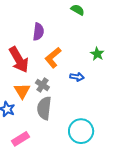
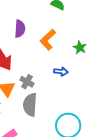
orange L-shape: (53, 58) -> (48, 40), moved

